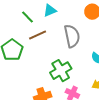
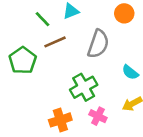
gray semicircle: (72, 36) -> (98, 44), turned 30

